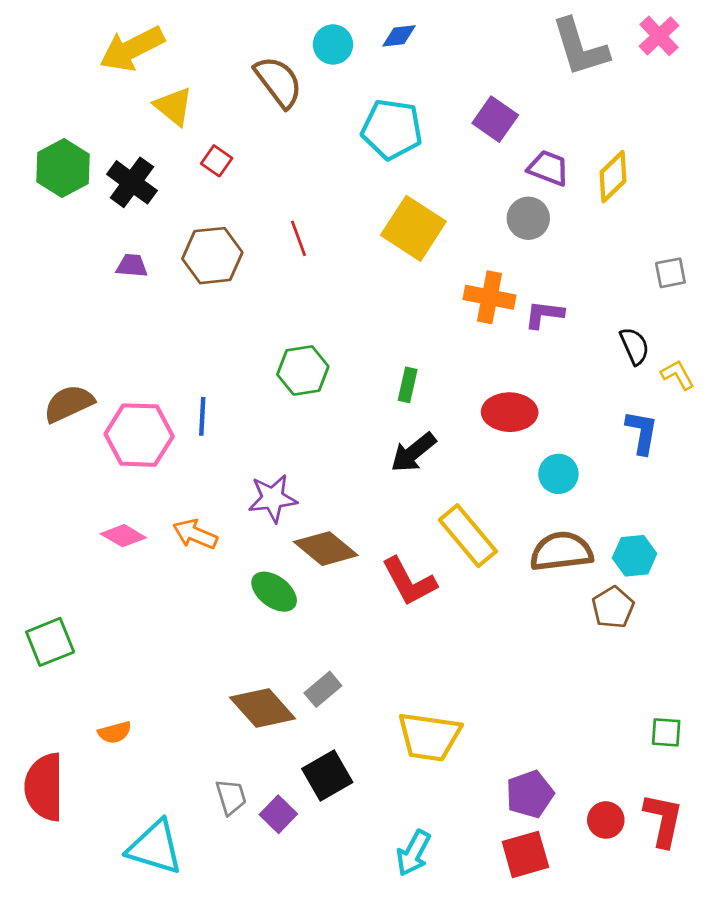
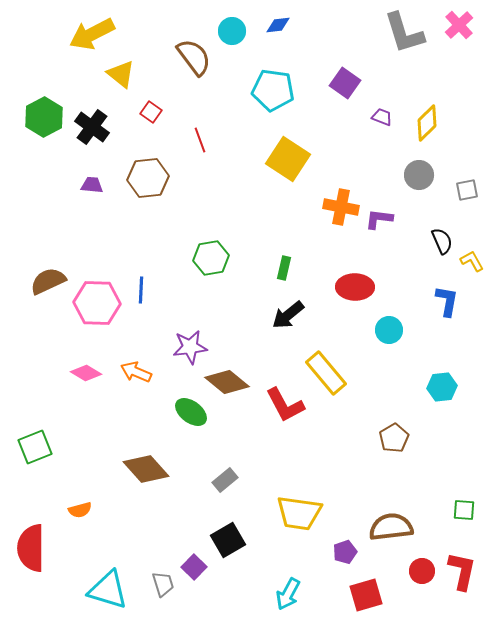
purple trapezoid: (548, 168) -> (382, 117), size x0.7
gray circle: (528, 218) -> (419, 175), moved
red line: (298, 238) -> (200, 140), moved
brown semicircle: (561, 551) -> (391, 527), moved
brown pentagon: (613, 607) -> (394, 438), moved
brown diamond: (263, 708) -> (146, 469), moved
purple pentagon: (530, 794) -> (345, 552), moved, size x0.7
gray trapezoid: (231, 797) -> (163, 584), moved

